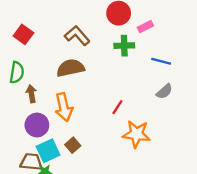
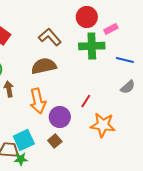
green cross: (124, 46) -> (92, 46), size x1.4
purple circle: (37, 125) -> (60, 117), moved
brown square: (73, 145) -> (55, 141), moved

